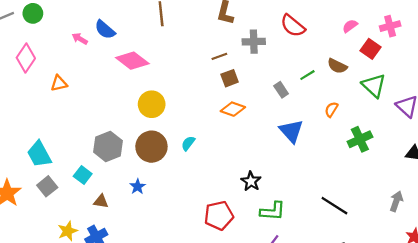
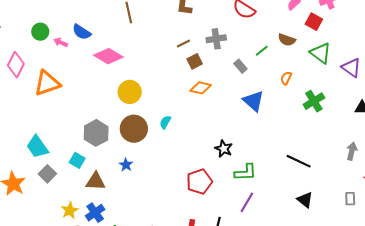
green circle: (33, 13) -> (40, 32), moved
gray cross: (254, 42) -> (216, 39), moved
orange triangle: (59, 83) -> (47, 83), size x1.8
brown triangle: (101, 201) -> (96, 181), size x1.5

